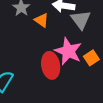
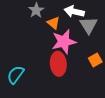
pink star: (68, 51) -> (64, 42), moved, turned 30

